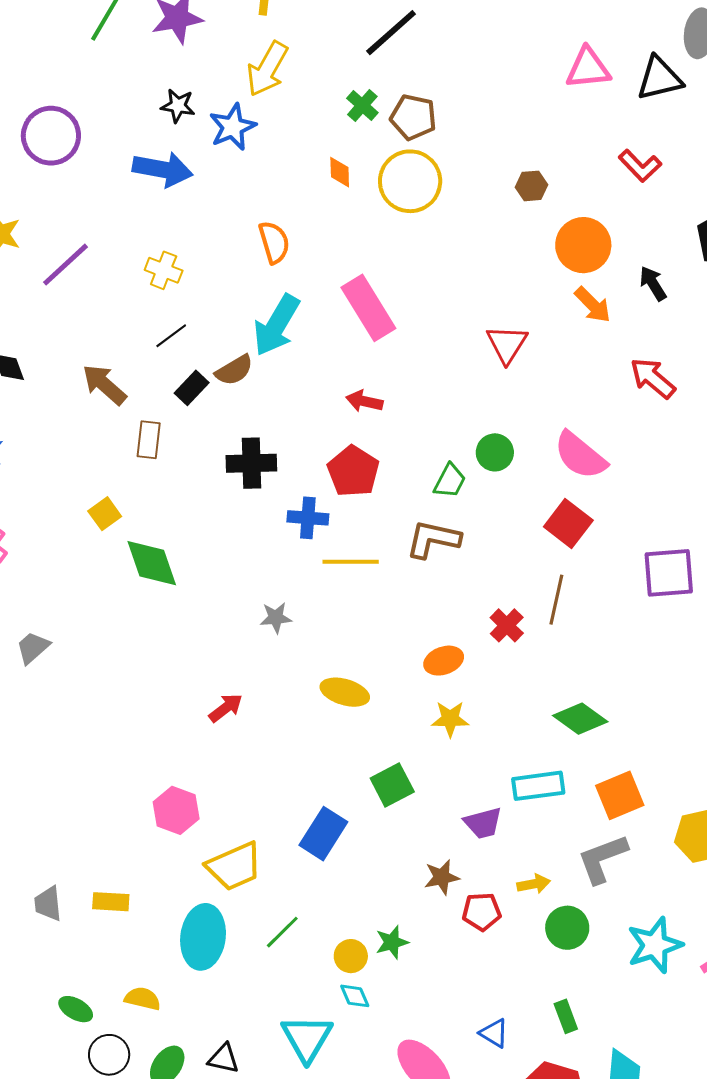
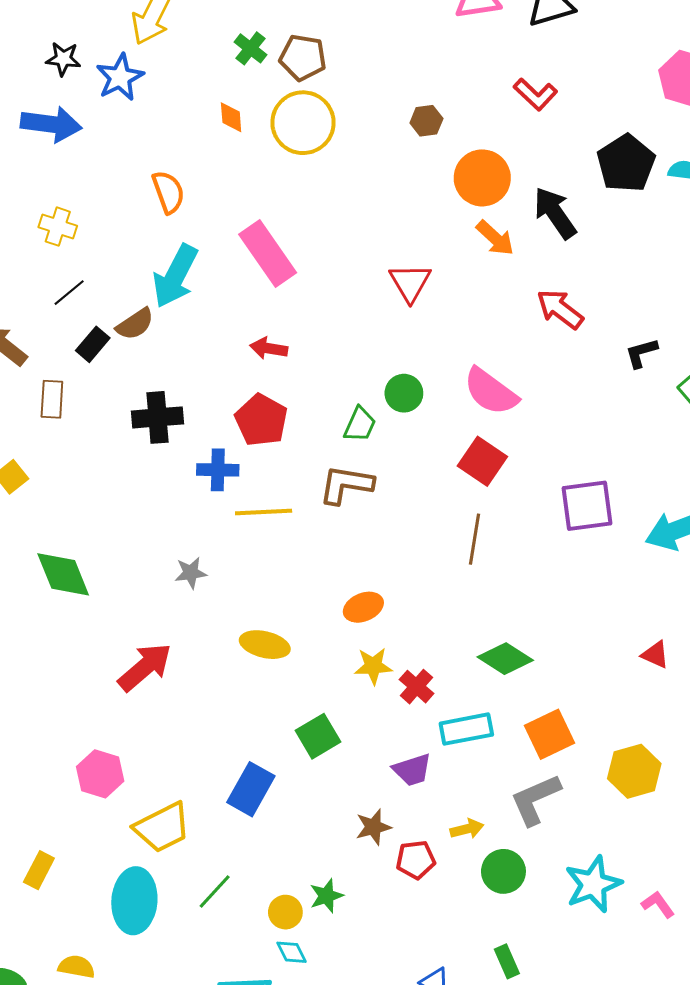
black arrow: (653, 283) -> (555, 213), size x1.5
green diamond: (152, 563) -> (63, 574), moved
red cross: (507, 625) -> (416, 687), moved
red arrow: (226, 708) -> (145, 667), size x1.6
yellow rectangle: (111, 902) -> (39, 870), turned -63

